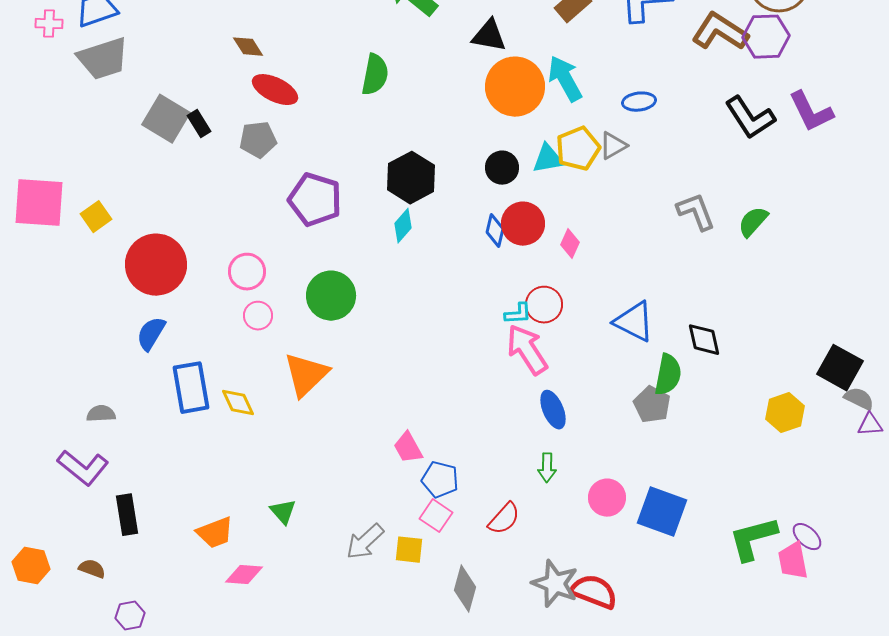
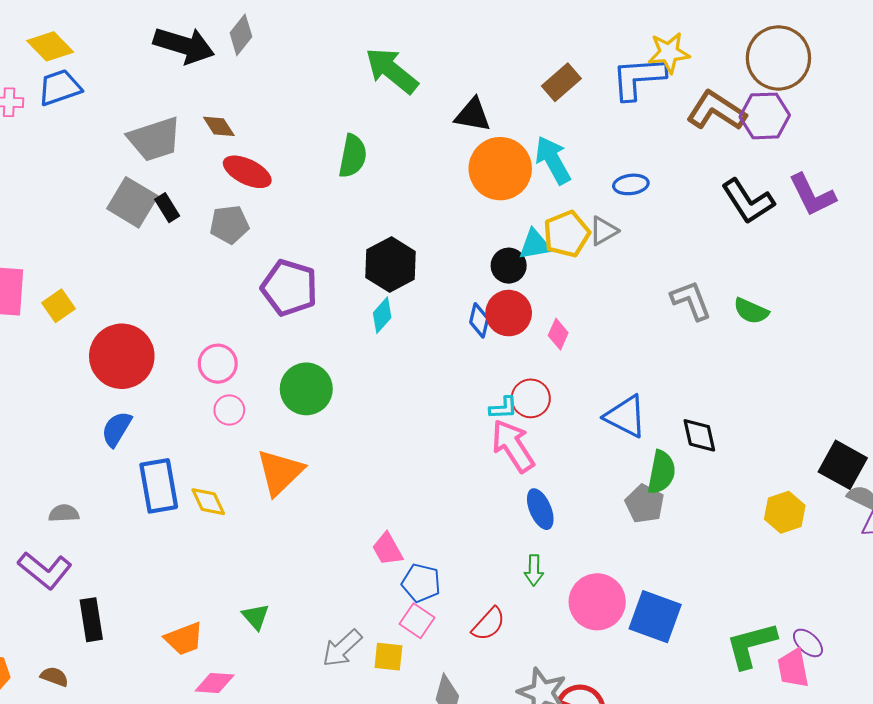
gray trapezoid: (103, 59) -> (154, 139), moved
black circle: (502, 168) -> (509, 266), moved
green semicircle: (753, 222) -> (751, 311), turned -108
pink circle: (607, 498) -> (597, 602), size x1.4

